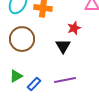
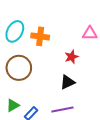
black triangle: (63, 46) -> (67, 82), moved, turned 35

